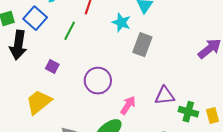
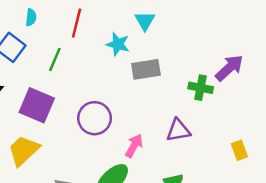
gray rectangle: (142, 45) -> (146, 69), turned 65
purple square: (52, 67) -> (37, 105), size x2.0
green cross: (188, 112) -> (201, 88), moved

